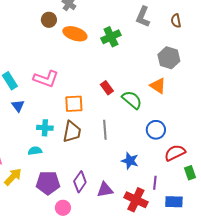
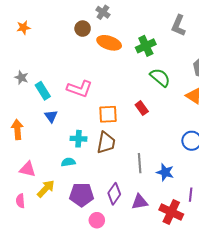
red rectangle: (107, 88) -> (142, 108), moved
green semicircle: (132, 100) -> (160, 77), moved
gray line: (105, 130) -> (140, 163), moved

